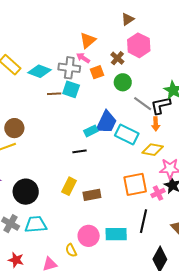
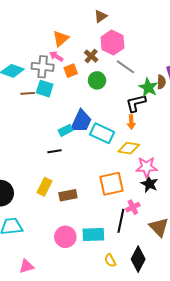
gray line: (143, 104) -> (125, 67), moved
pink cross: (158, 193) -> (133, 207), moved
yellow semicircle: (71, 250) -> (110, 260), moved

